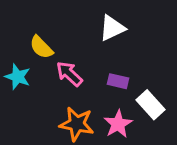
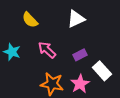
yellow semicircle: (41, 47) -> (30, 20), moved
purple rectangle: (118, 81) -> (80, 55), turned -40

